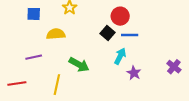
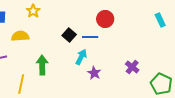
red circle: (120, 16) -> (105, 19), moved
green arrow: (79, 65) -> (42, 65), turned -120

